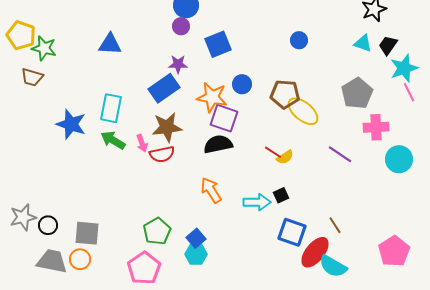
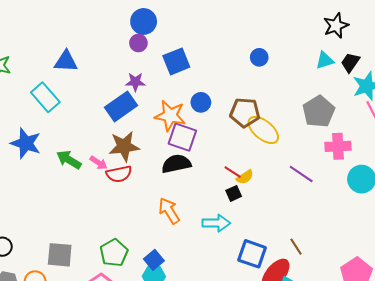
cyan triangle: (363, 43) -> (325, 60), turned -36
cyan rectangle: (111, 108) -> (45, 97), moved, turned -52
pink arrow: (142, 143) -> (99, 163), turned -36
black square: (281, 195) -> (234, 193), moved
gray square: (87, 233) -> (60, 255), moved

